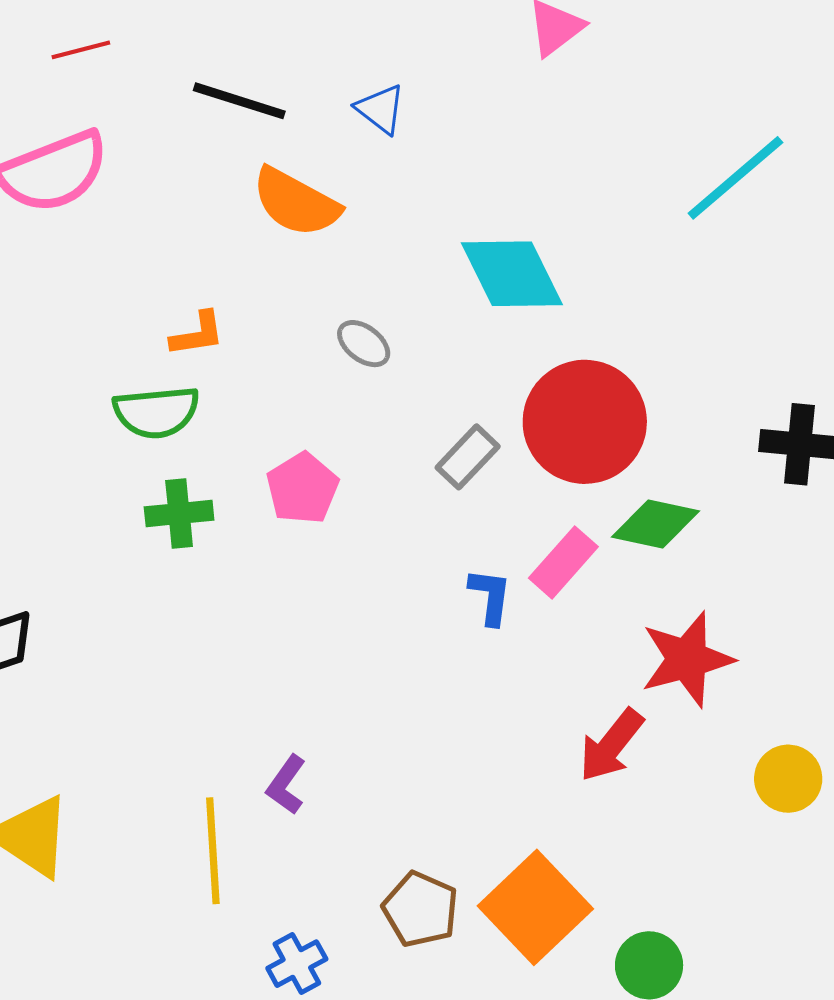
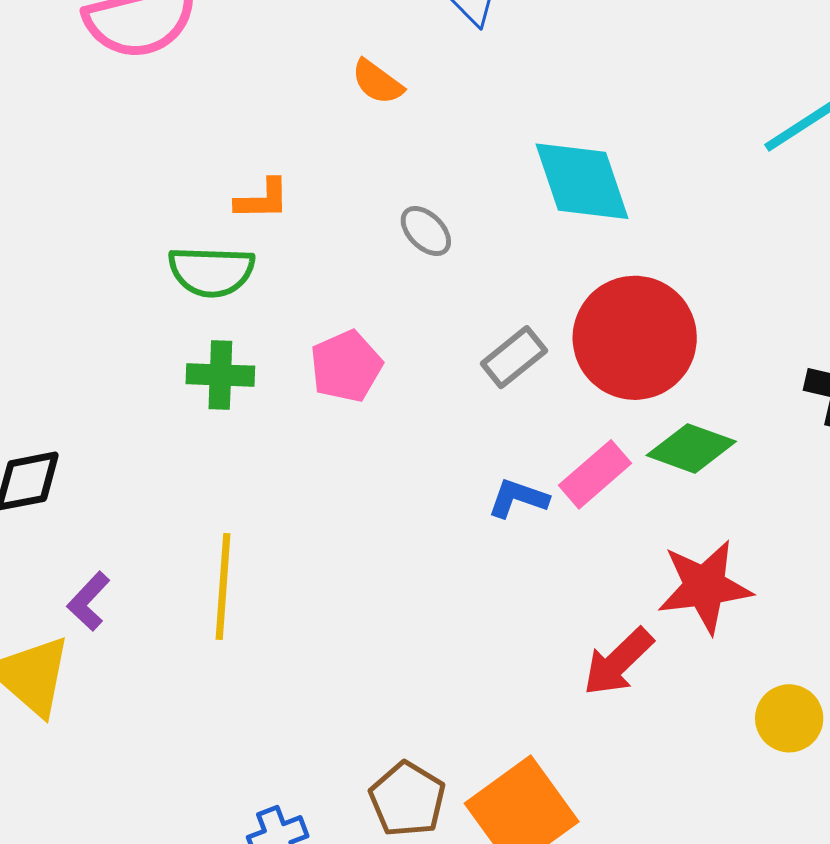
orange semicircle: (296, 202) -> (377, 82), size x0.6
blue L-shape: (490, 596) -> (518, 498), turned -86
purple L-shape: (286, 785) -> (89, 601), moved
yellow line: (213, 851) -> (223, 586), moved

